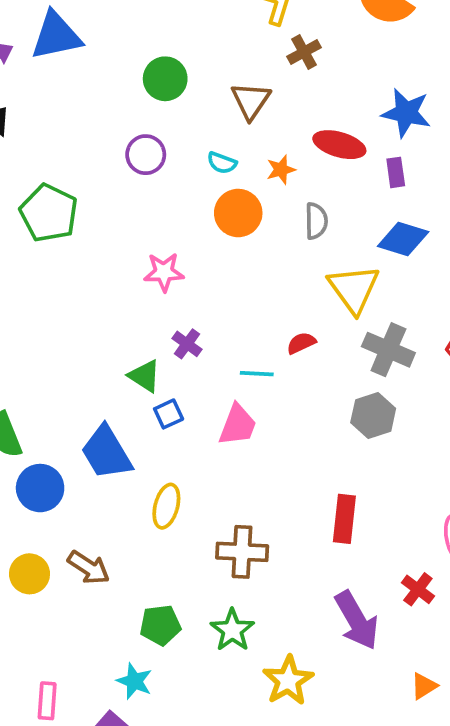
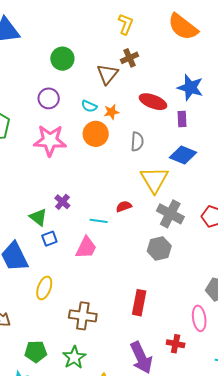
brown cross: (304, 52) -> (130, 58), moved
orange star: (281, 170) -> (111, 112), moved
pink star: (164, 272) -> (50, 140), moved, size x1.5
red cross: (418, 589) -> (176, 344), turned -30

